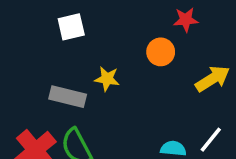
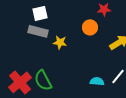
gray rectangle: (68, 97) -> (38, 31), moved

